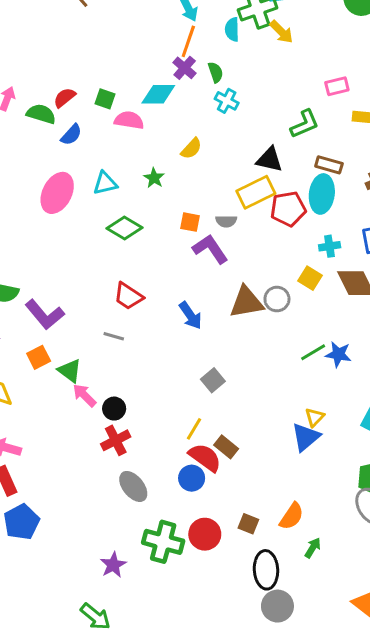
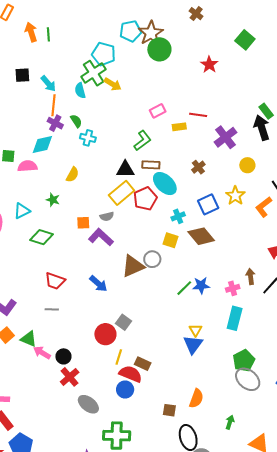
brown rectangle: (329, 165) -> (151, 165), moved
cyan ellipse: (322, 194) -> (165, 184), turned -40
red circle: (205, 534) -> (105, 334), moved
green arrow: (313, 548) -> (230, 422), moved

